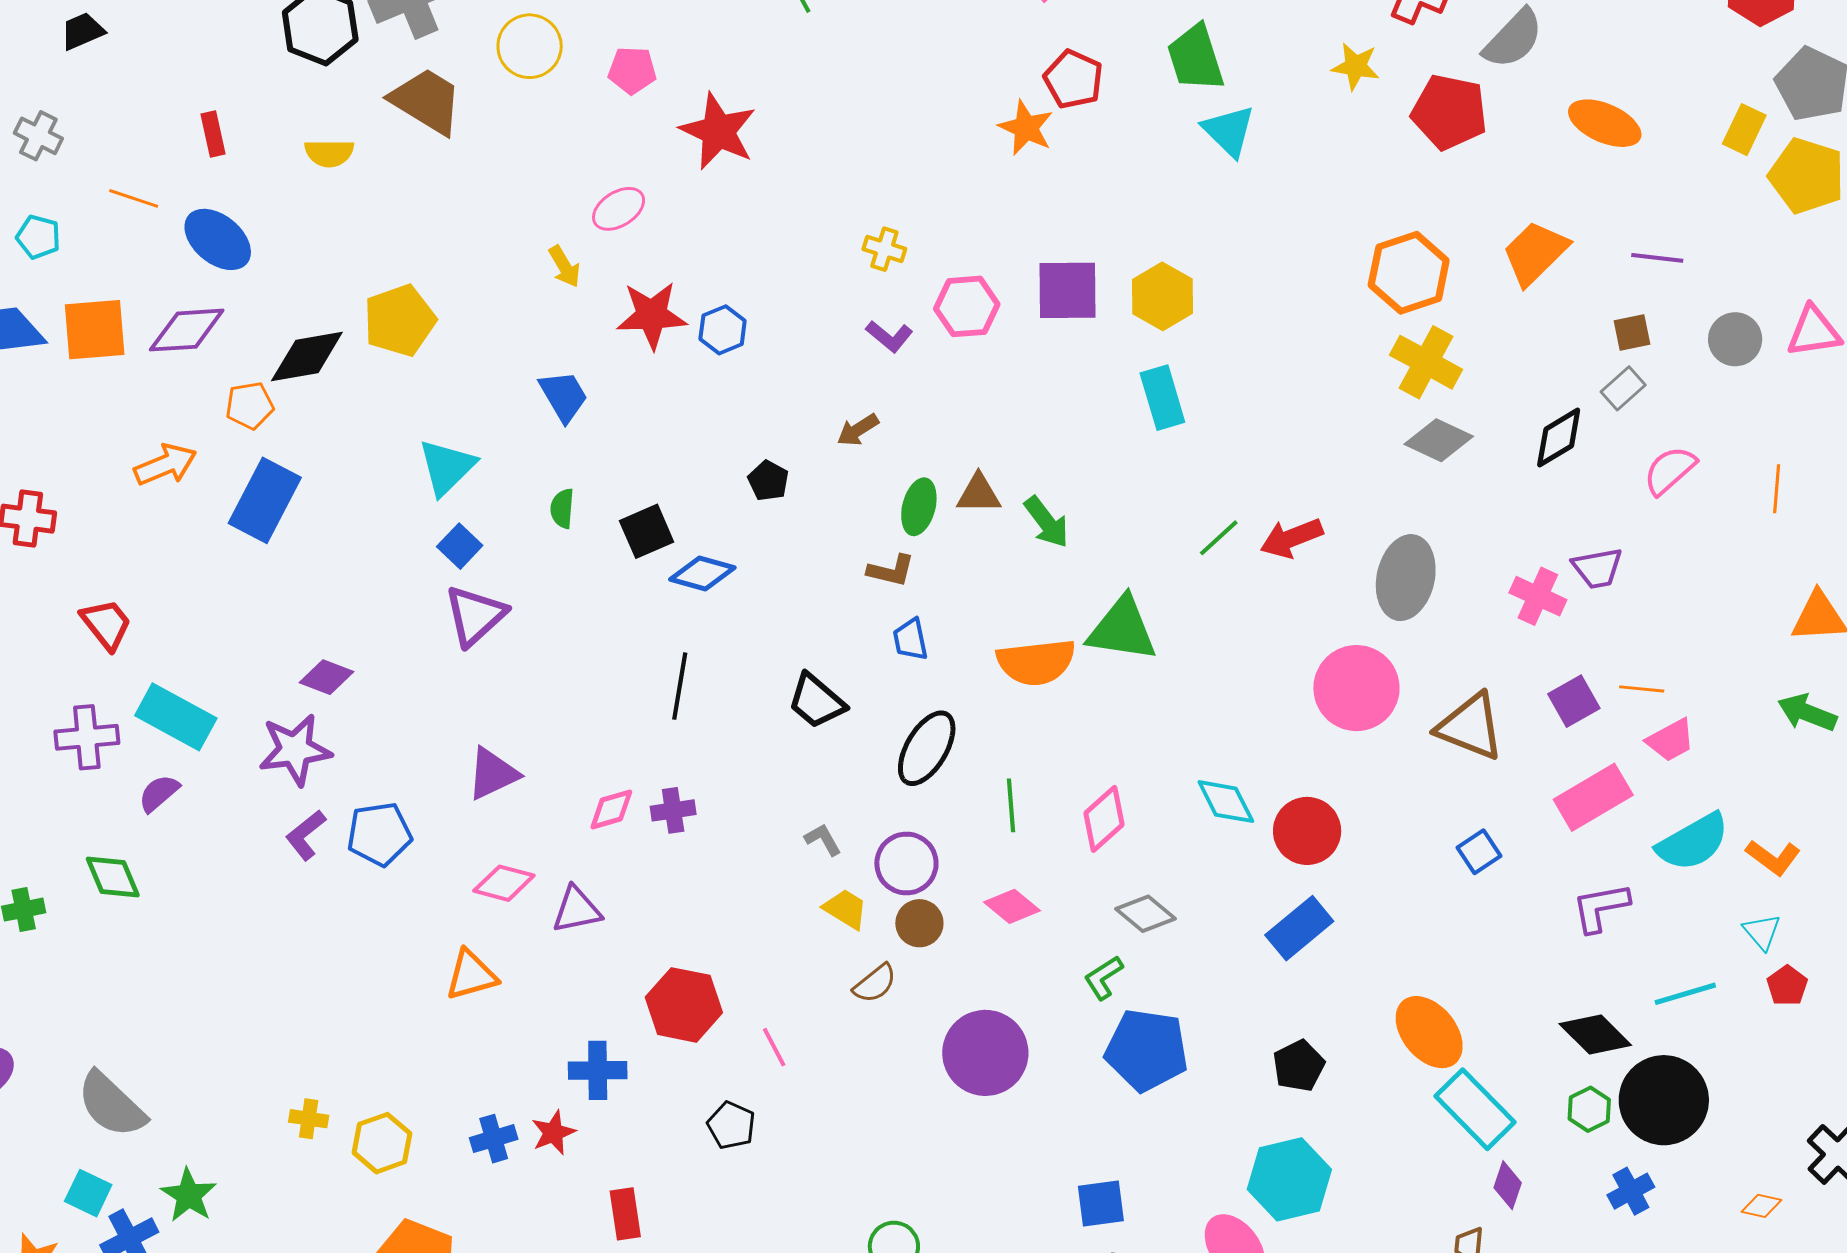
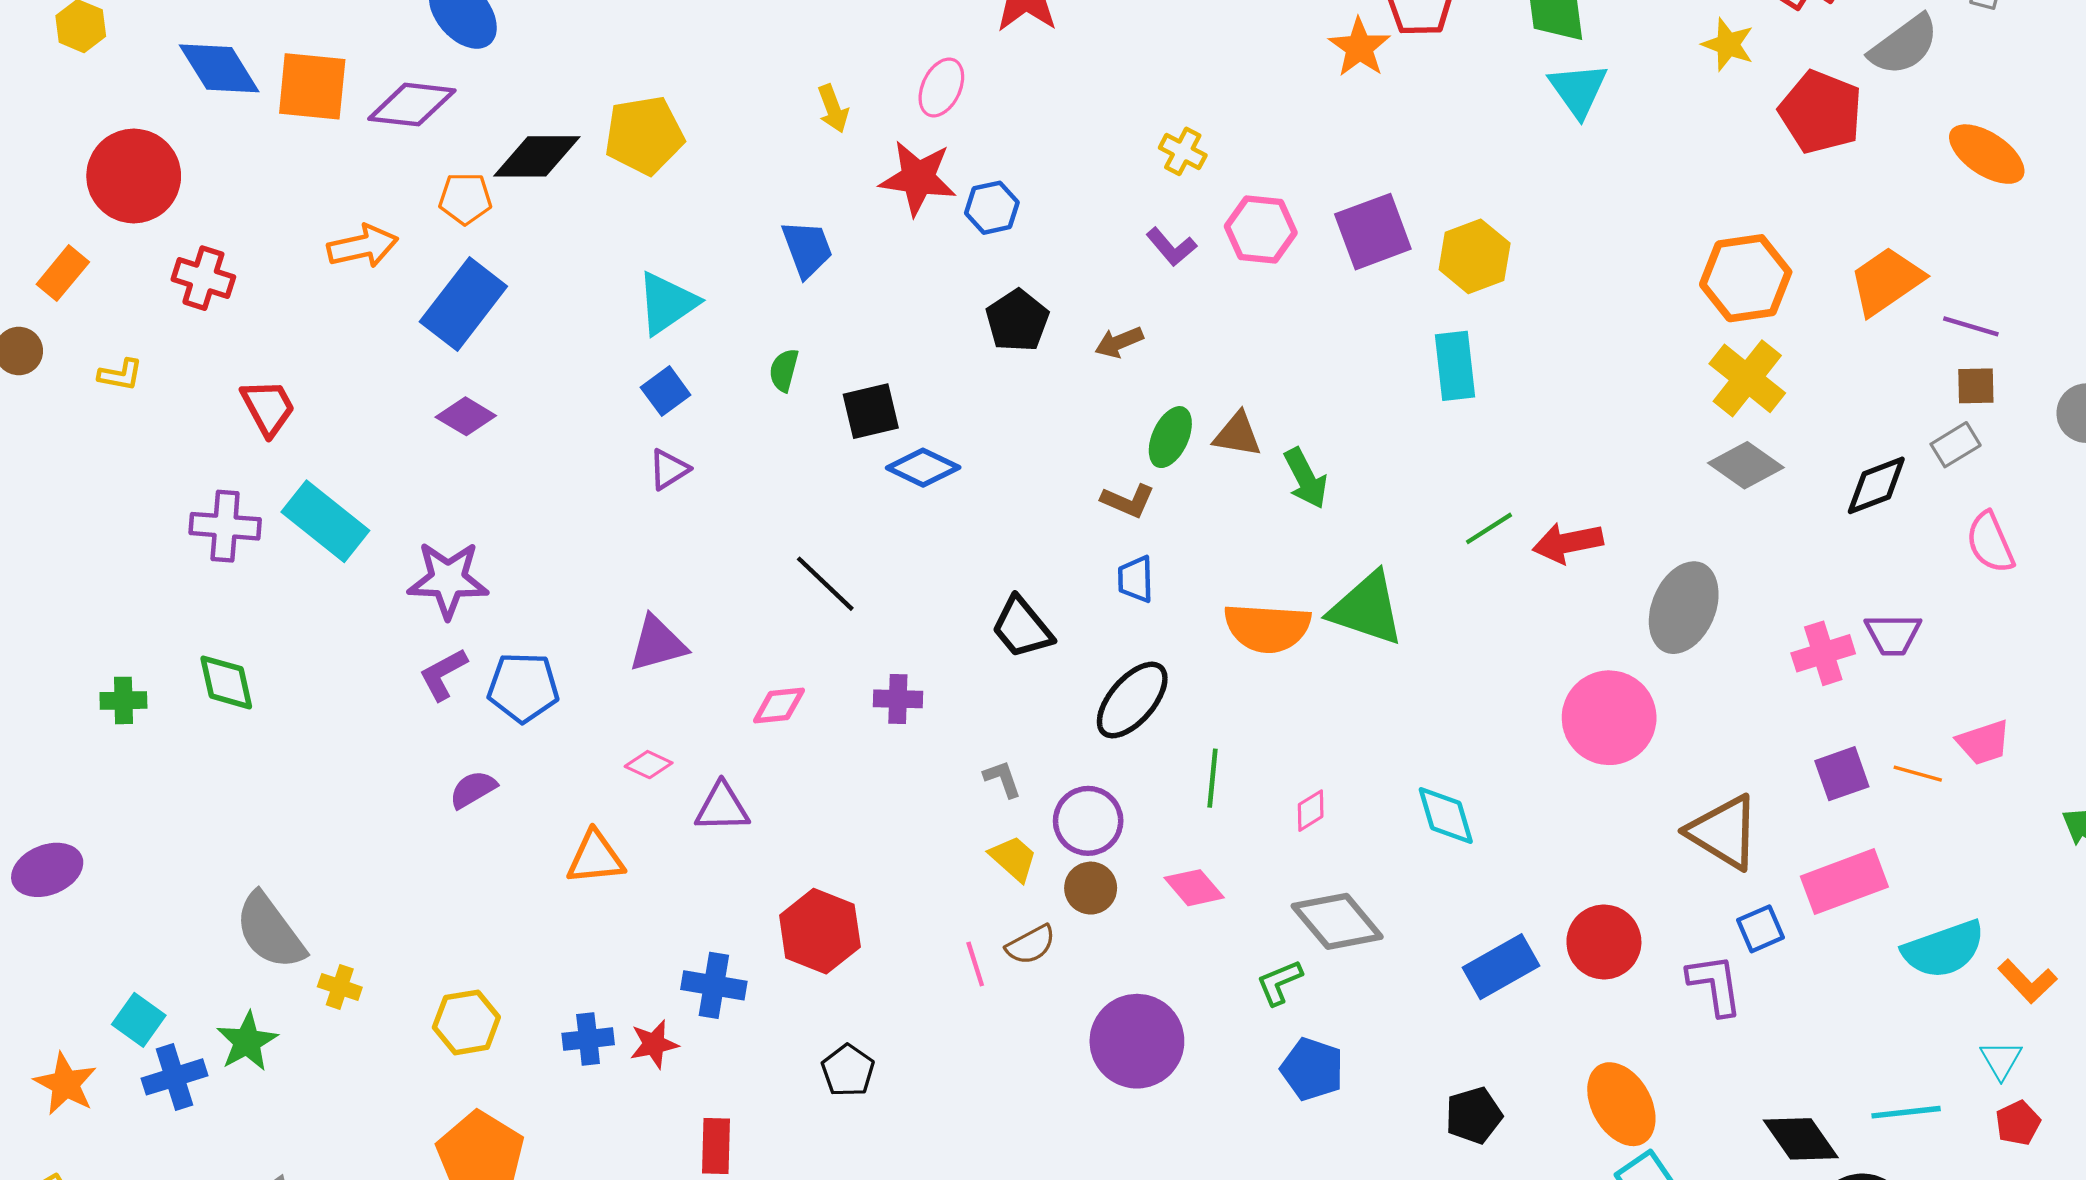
pink ellipse: (619, 209) -> (941, 87), moved, turned -42
purple line: (1657, 258) -> (1971, 326), moved
purple square: (1068, 290) -> (1373, 232), turned -30
pink semicircle: (1670, 470) -> (1990, 542), turned -82
black pentagon: (768, 481) -> (1017, 321), moved, size x1.4
pink cross: (1538, 596) -> (1823, 653), turned 38
purple triangle: (475, 616) -> (669, 469), size x0.6
purple diamond: (327, 677) -> (466, 416), moved
black line: (680, 686) -> (825, 584), moved, turned -66
brown triangle: (1470, 727) -> (1724, 832), moved
pink trapezoid: (1671, 740) -> (1984, 742), moved
purple semicircle: (159, 793) -> (473, 789), moved
purple cross: (673, 810) -> (898, 699), moved
pink diamond: (1104, 819) -> (1311, 811), size x0.6
red circle: (1307, 831) -> (1604, 942), moved
blue square: (1479, 852) -> (1761, 929), moved
pink diamond: (504, 883) -> (649, 765), size x0.7
purple L-shape: (1601, 907) -> (1715, 985), moved, turned 82
gray diamond: (1146, 914) -> (1337, 921), size x1.4
pink line: (774, 1047) -> (975, 964), moved
blue pentagon: (1147, 1050) -> (1312, 1069), size x0.7
gray semicircle: (111, 1105) -> (270, 931), moved
yellow cross: (309, 1119) -> (340, 987), moved

